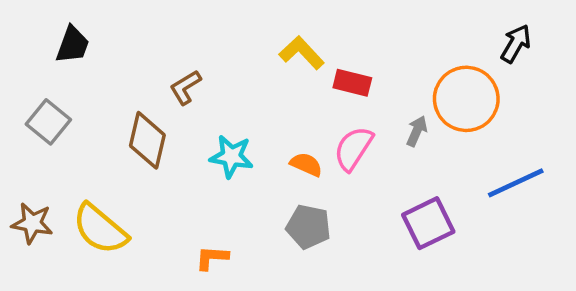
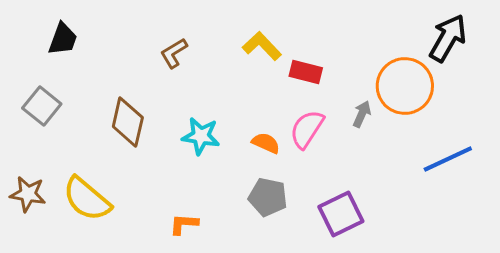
black arrow: (516, 44) -> (448, 38), size x1.4
brown L-shape: (185, 87) -> (174, 53), moved
purple square: (428, 223) -> (341, 214), moved

